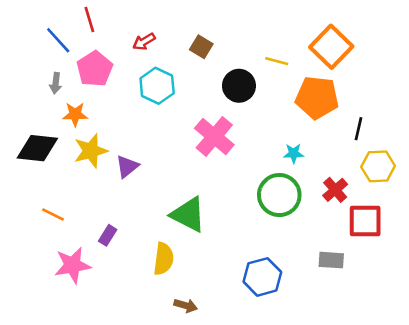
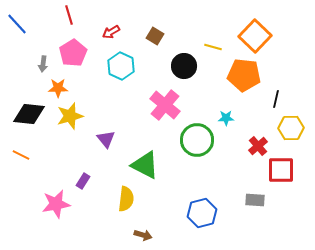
blue line: (58, 40) -> (17, 24), moved
purple triangle: (127, 166) -> (106, 139), moved, turned -30
green circle: (279, 195) -> (197, 140), moved
orange line: (53, 215) -> (21, 155), moved

